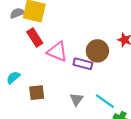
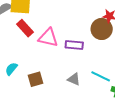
brown circle: (97, 51) -> (102, 29), moved
gray triangle: (76, 99) -> (74, 79), turned -32

